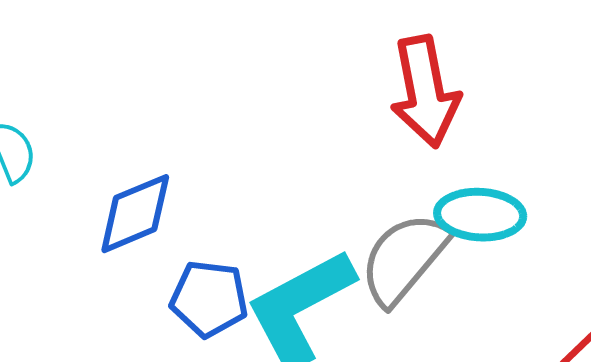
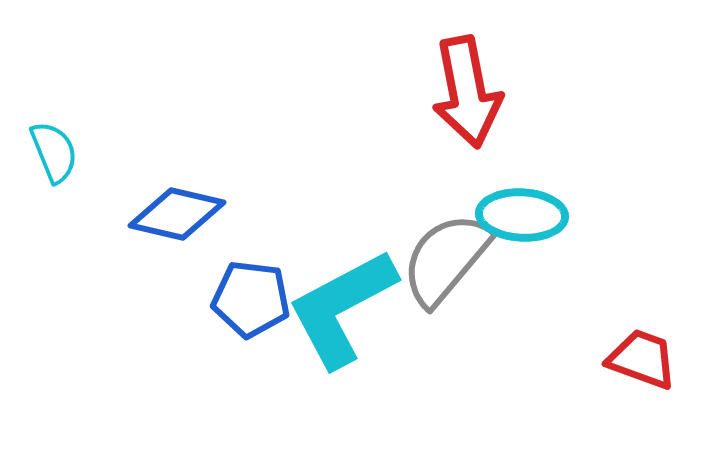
blue diamond: (135, 214) -> (177, 214), turned 36

